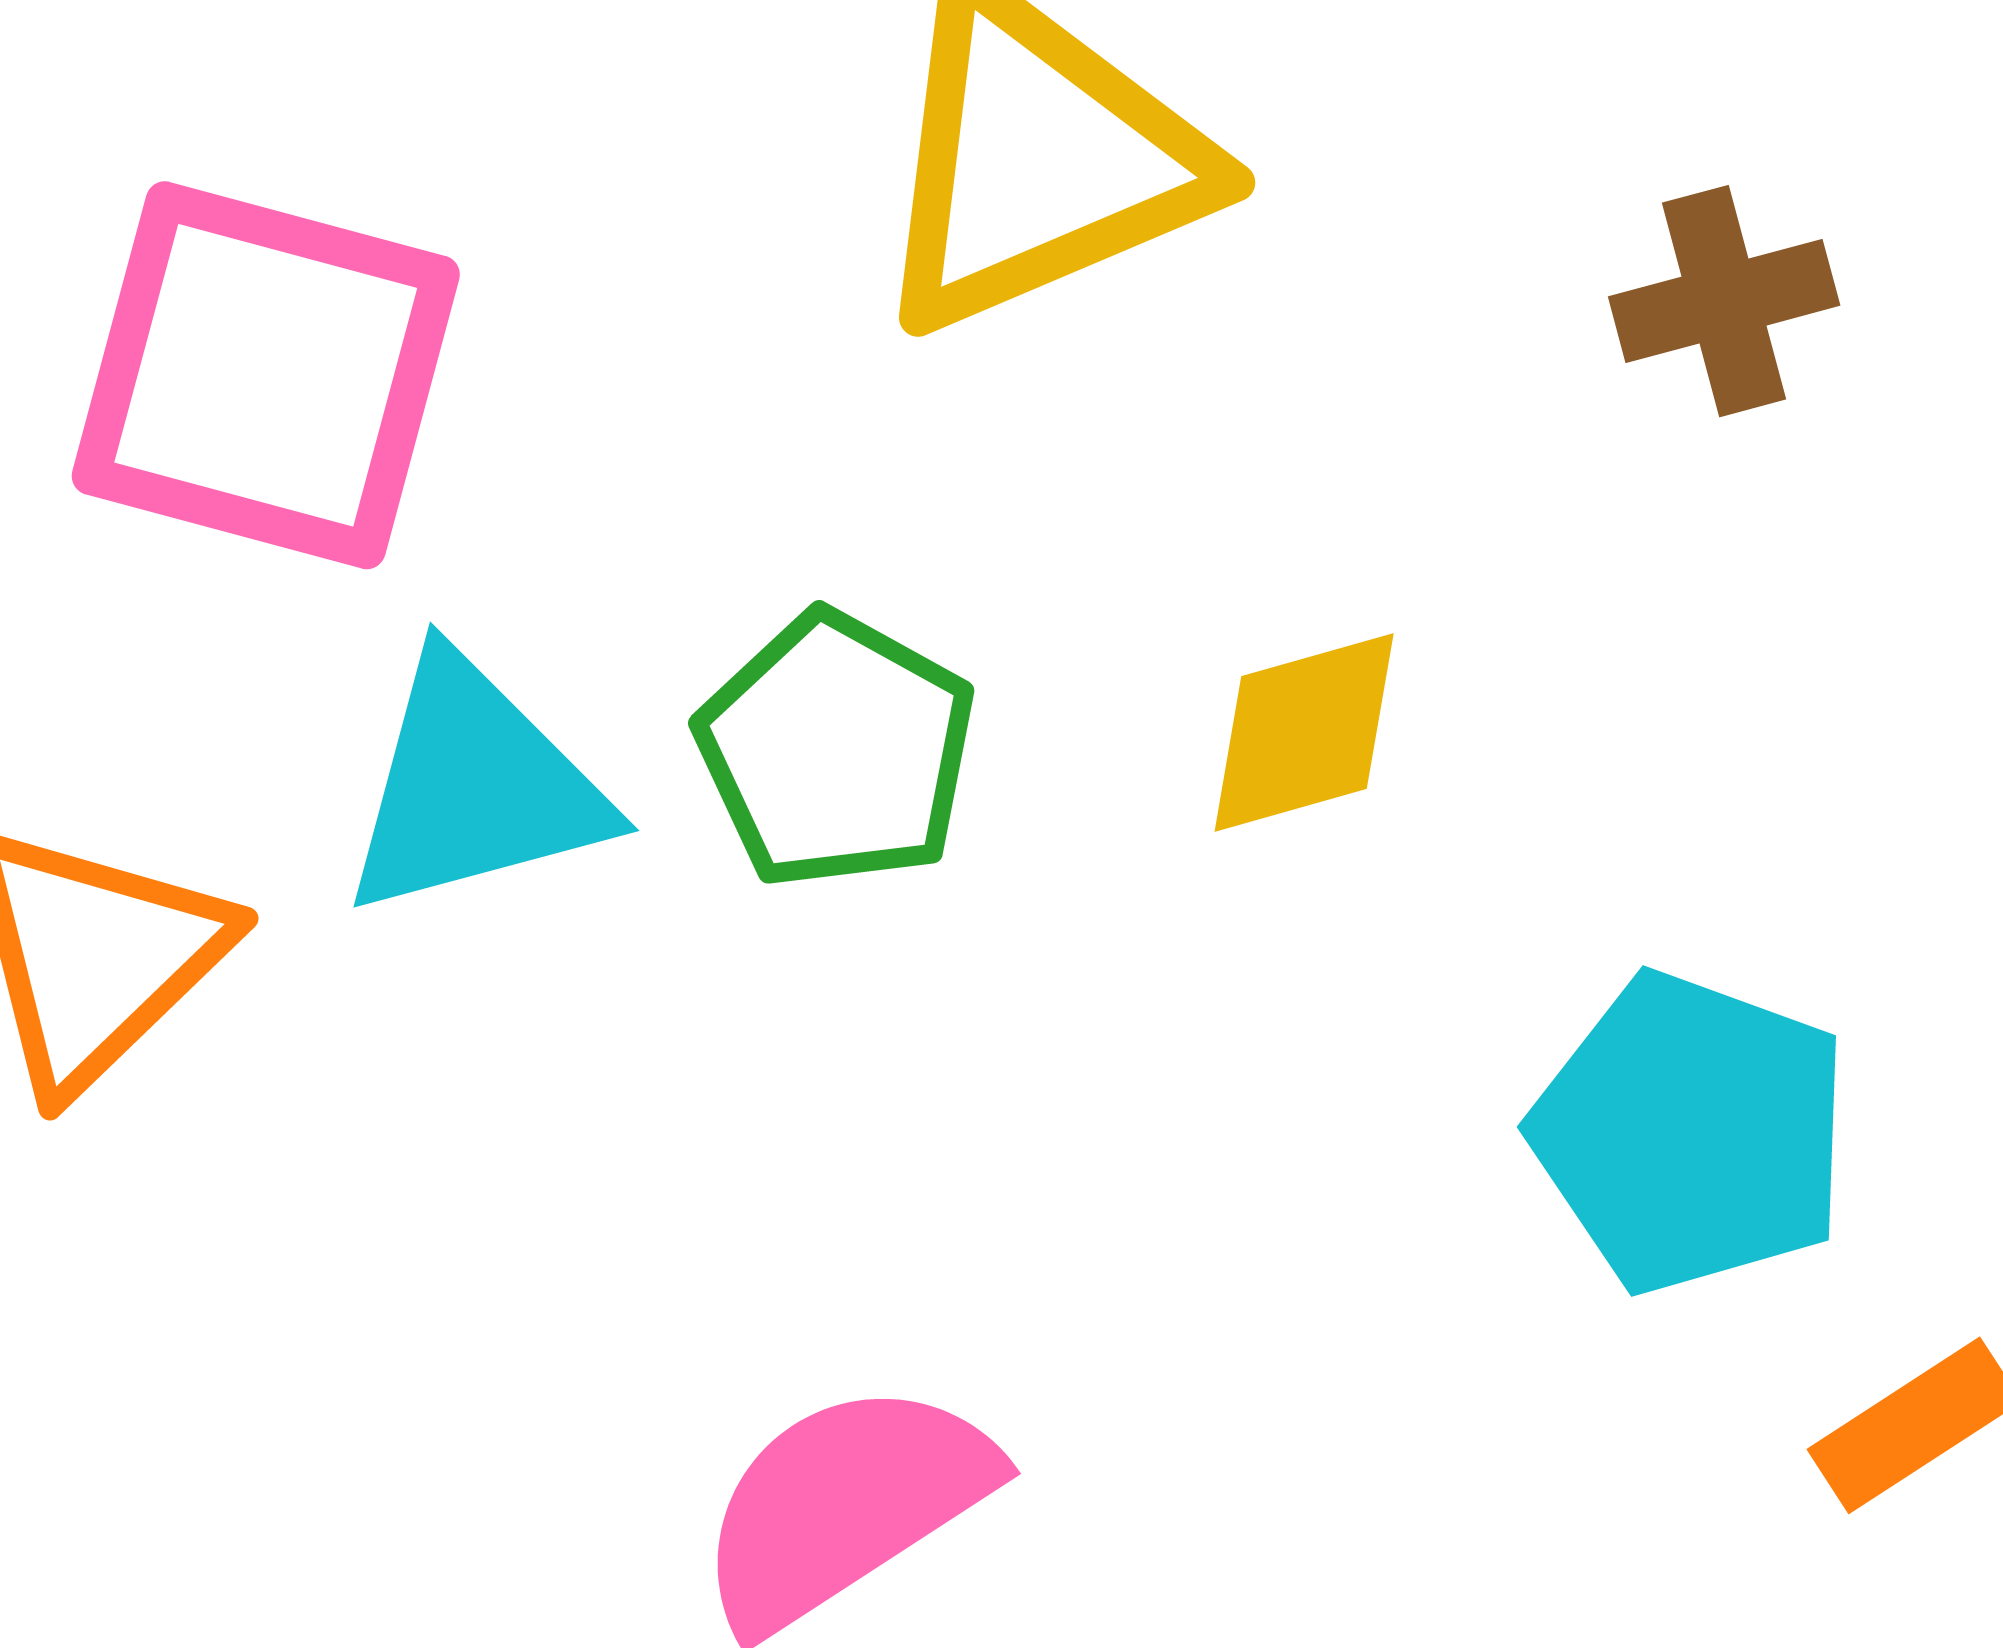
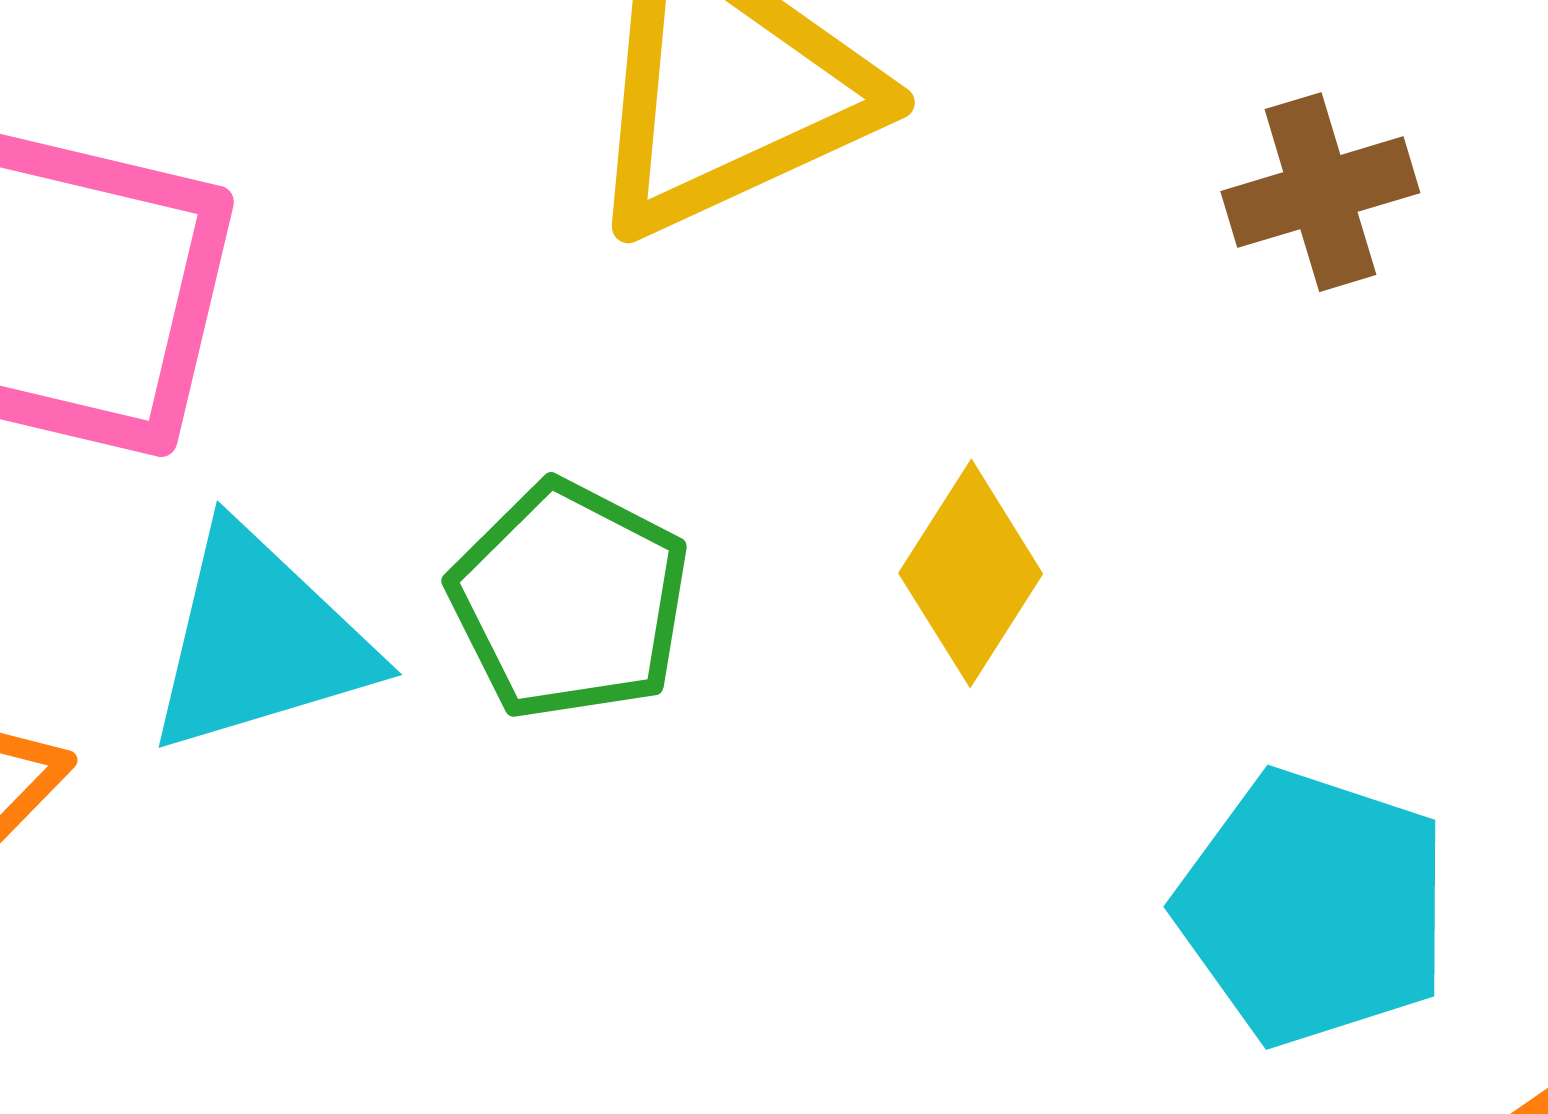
yellow diamond: (1304, 733) -> (971, 573), turned -40

